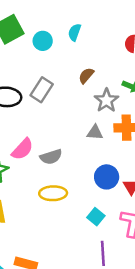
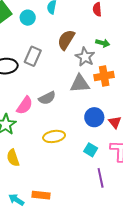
brown semicircle: (86, 76) -> (66, 40), size x1.5
gray triangle: (95, 132) -> (80, 84), size x1.5
gray semicircle: (51, 157) -> (47, 98), moved

